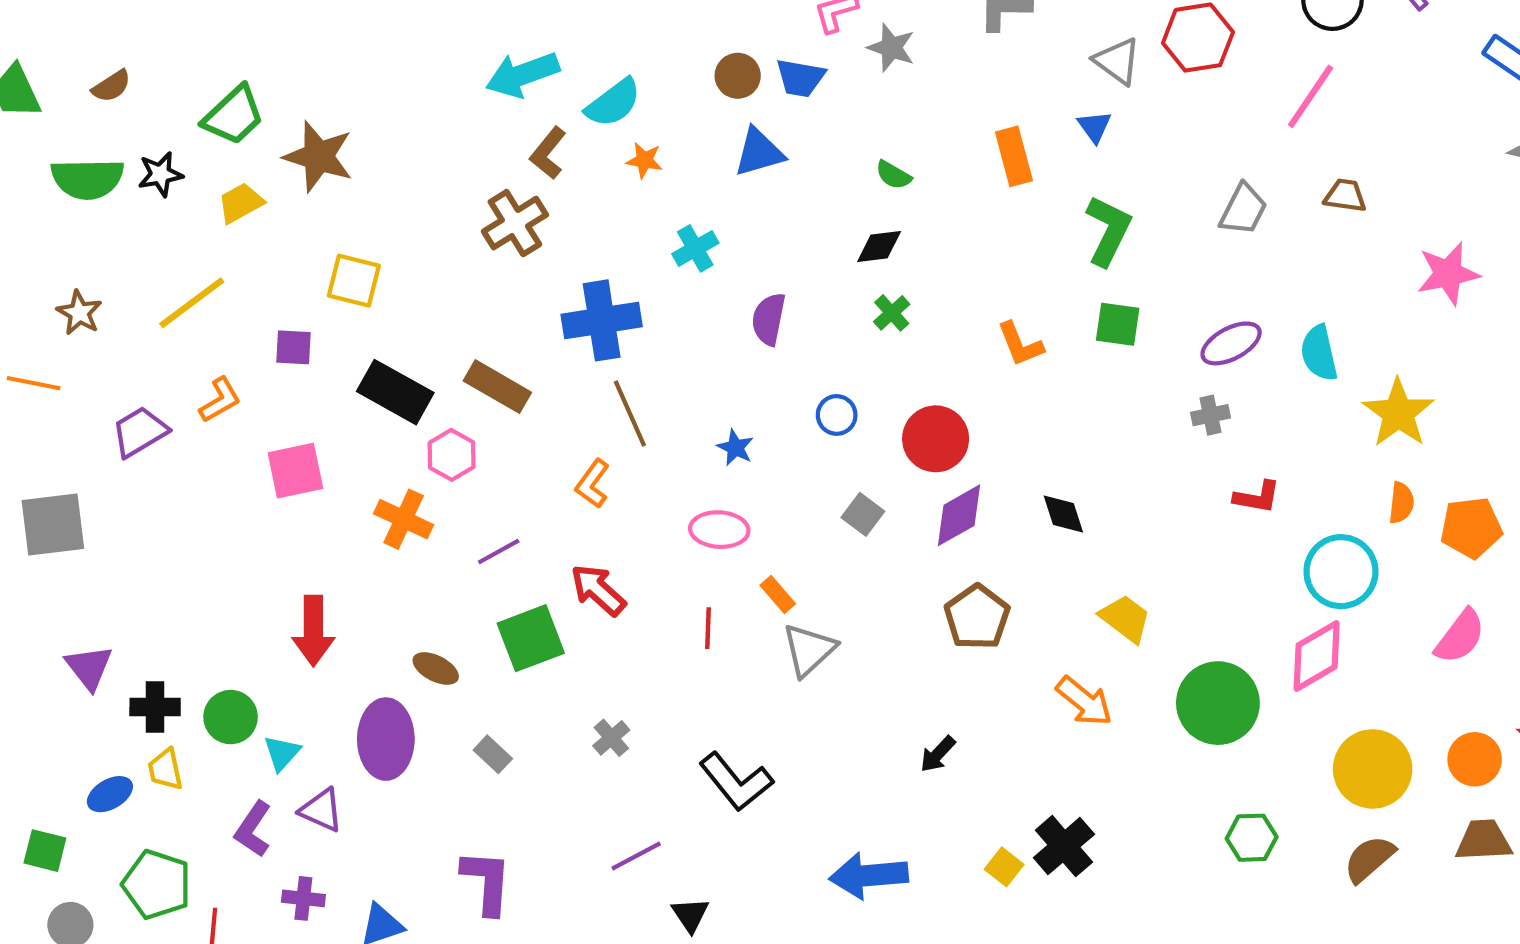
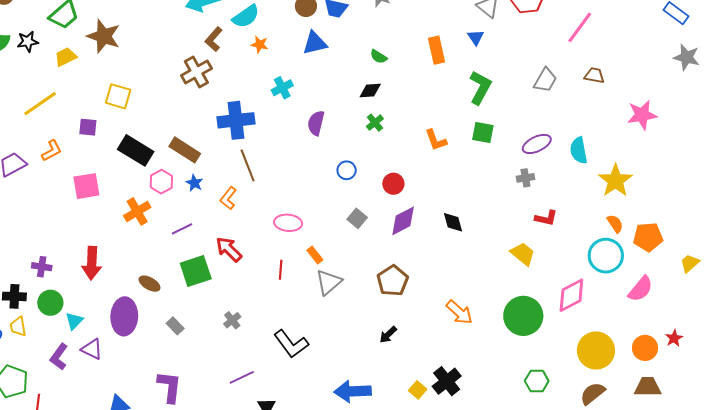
red circle: (936, 439) -> (393, 184), size x0.7
blue star: (735, 448) -> (194, 183), moved
orange semicircle: (1401, 503) -> (615, 224), turned -42
orange cross: (404, 519) -> (137, 211), turned 32
cyan circle: (1341, 572) -> (606, 256), moved
brown pentagon: (977, 617) -> (393, 281), moved
yellow trapezoid: (1125, 618) -> (523, 254), moved
purple cross: (303, 898) -> (42, 267), moved

